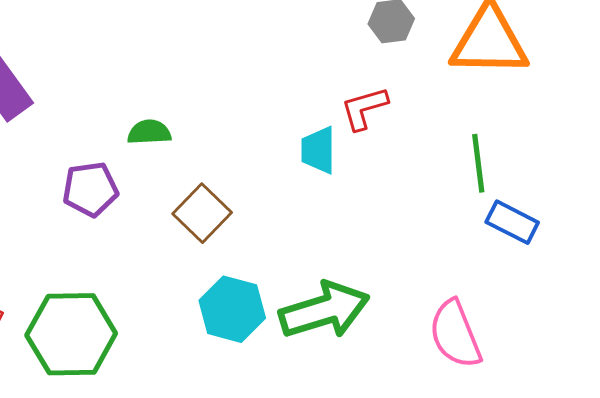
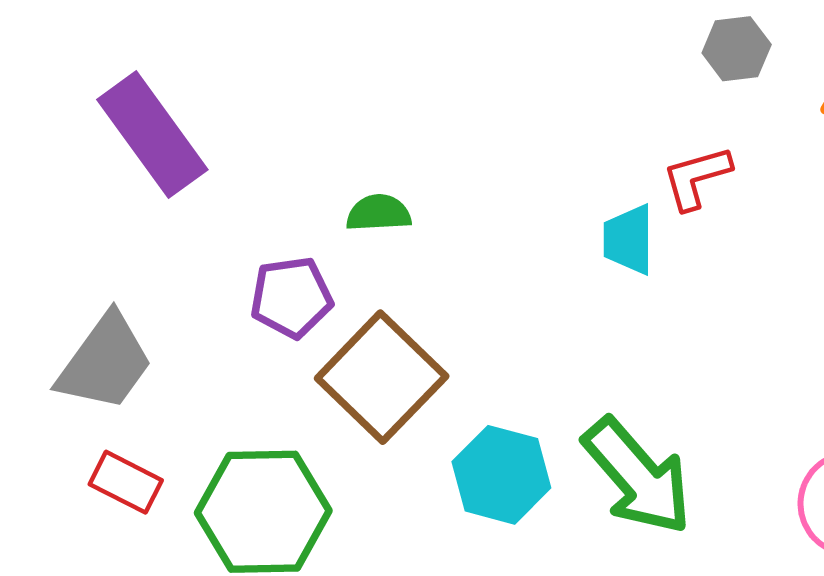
brown square: (202, 213) -> (382, 377), moved, size x1.5
green arrow: (324, 310) -> (637, 476), turned 66

